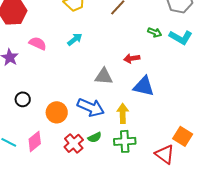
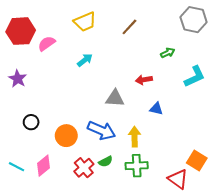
green arrow: (155, 32) -> (168, 53), turned -48
cyan L-shape: (181, 37) -> (195, 77), moved, turned -55
pink semicircle: (38, 43) -> (47, 43), moved, turned -60
blue triangle: (144, 86) -> (156, 109), size x0.6

